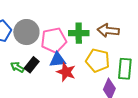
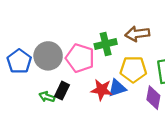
pink pentagon: (54, 40) -> (80, 58), turned -30
blue triangle: (57, 60) -> (117, 88), moved

